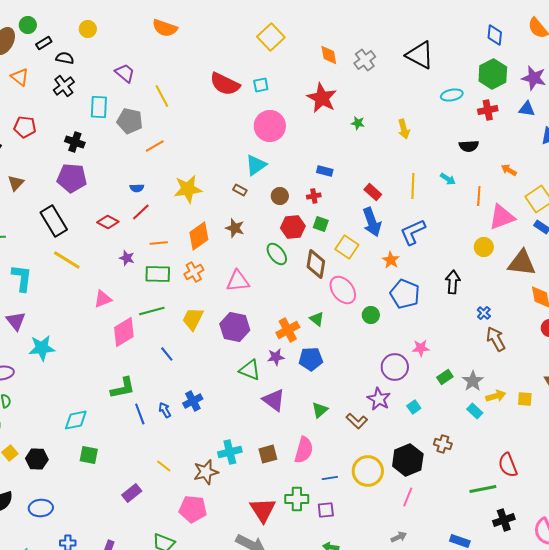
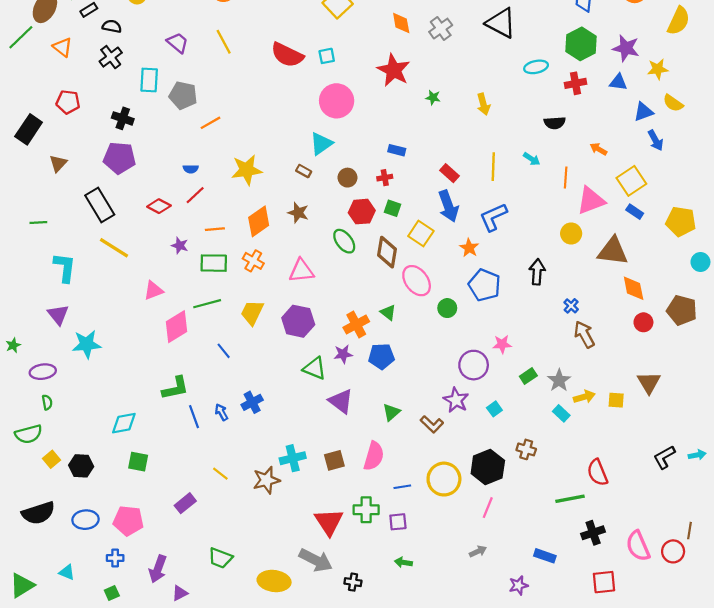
yellow line: (162, 96) -> (224, 42), moved
orange cross: (194, 272) -> (253, 261), turned -30
pink pentagon: (193, 509) -> (128, 521), moved

